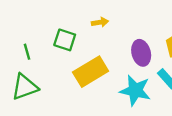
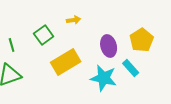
green square: (65, 40) -> (44, 35), turned 36

